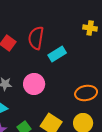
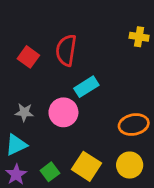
cyan rectangle: (57, 54) -> (86, 87), moved

